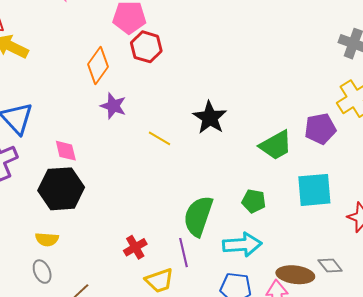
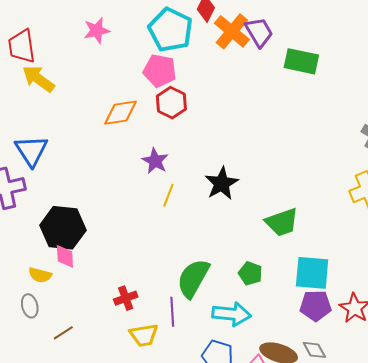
orange diamond: (98, 65) -> (120, 113), turned 36
purple star: (113, 106) -> (155, 161), moved
purple pentagon: (320, 129) -> (316, 306), moved
yellow line: (159, 138) -> (168, 195), turned 70
pink diamond: (66, 151) -> (65, 256), moved

